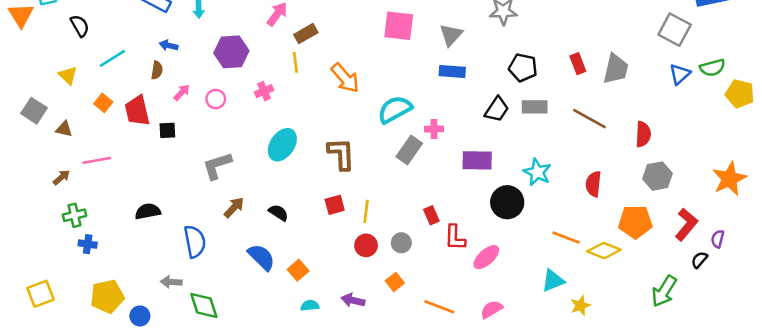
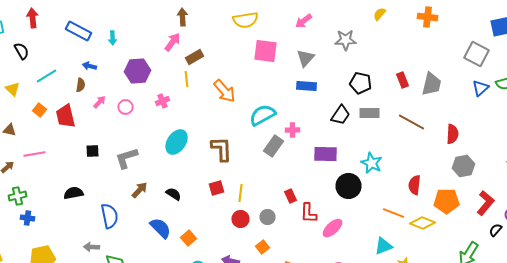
black square: (167, 130) -> (92, 151), moved
red semicircle: (593, 184) -> (414, 185), moved

